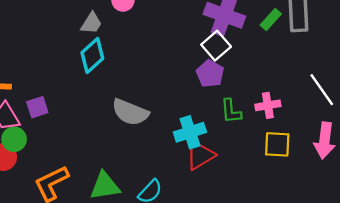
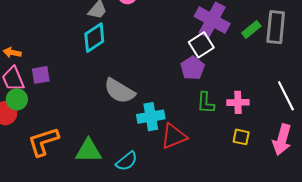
cyan cross: (190, 132) -> (151, 117), moved
yellow square: (277, 144) -> (241, 137), size x0.7

